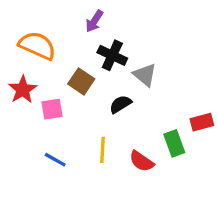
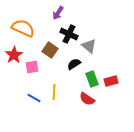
red rectangle: (202, 122) -> (111, 81), moved
green rectangle: (174, 143) -> (92, 79), moved
yellow line: (102, 150) -> (54, 92), moved

